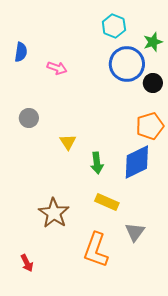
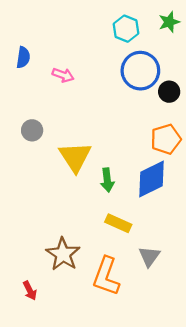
green star: (153, 42) -> (169, 22), moved
yellow triangle: (68, 142) -> (75, 157), size x1.8
brown star: (54, 213) -> (63, 254), moved

